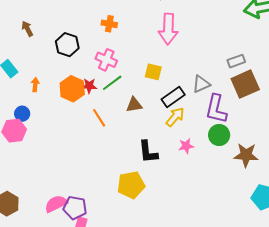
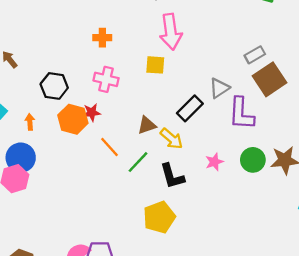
black hexagon: (67, 45) -> (54, 86), moved
yellow square: (153, 72) -> (155, 65), moved
green line: (112, 83) -> (138, 162), moved
blue circle: (22, 114) -> (21, 158), size x1.6
yellow arrow: (175, 117) -> (172, 139), moved, turned 100
green circle: (219, 135) -> (253, 160), moved

